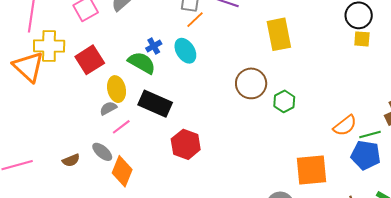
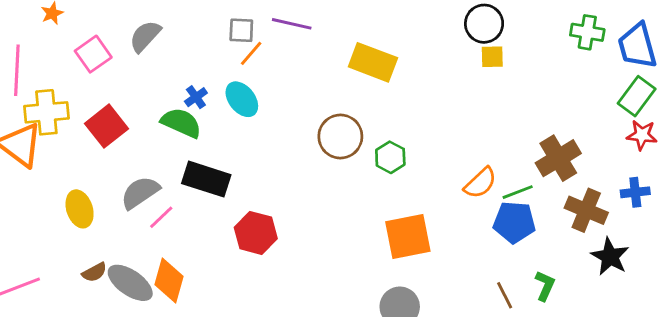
yellow rectangle: (279, 34) -> (373, 62), turned -52
yellow ellipse: (117, 89) -> (80, 209), moved
gray semicircle: (108, 108) -> (140, 193), size x1.6
gray ellipse: (102, 152) -> (130, 283), moved, size x1.5
orange square: (312, 170) -> (408, 236), moved

